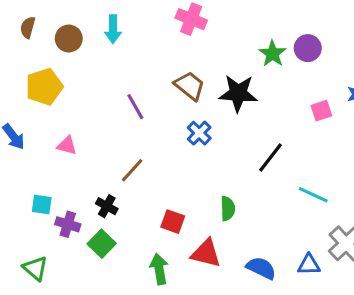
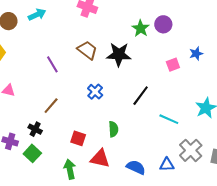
cyan arrow: (113, 29) -> (37, 15), turned -114
blue cross: (199, 133) -> (95, 92), moved

